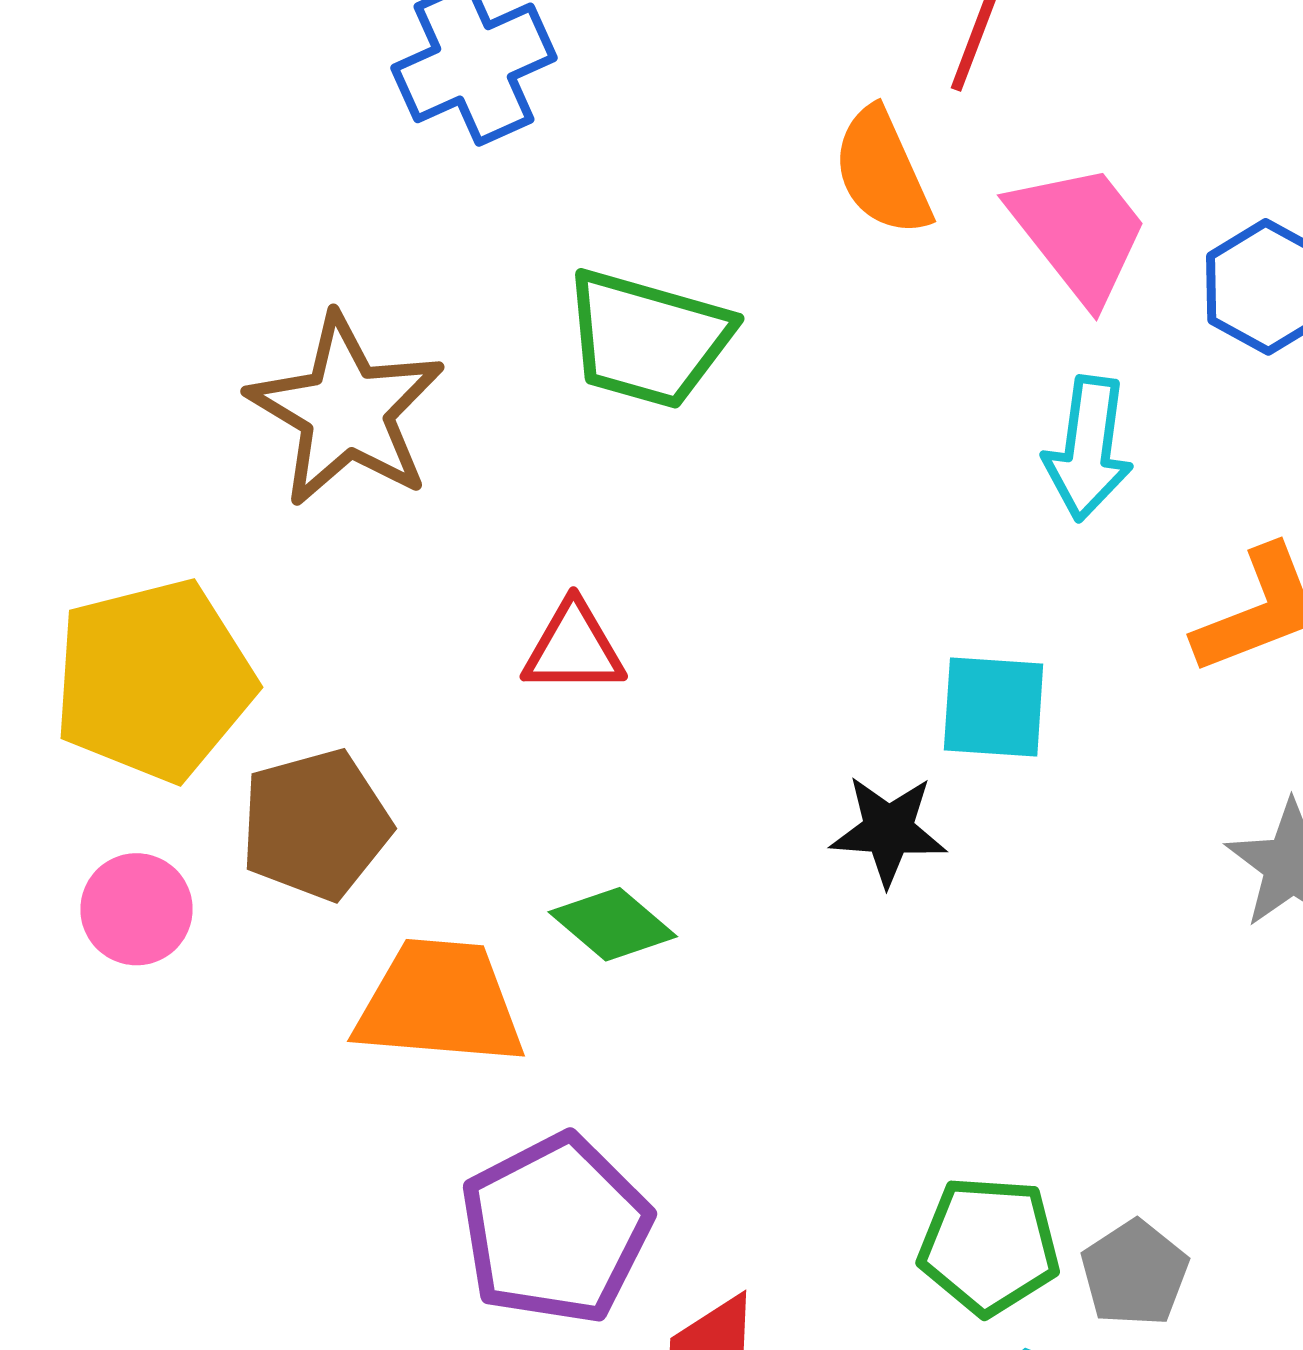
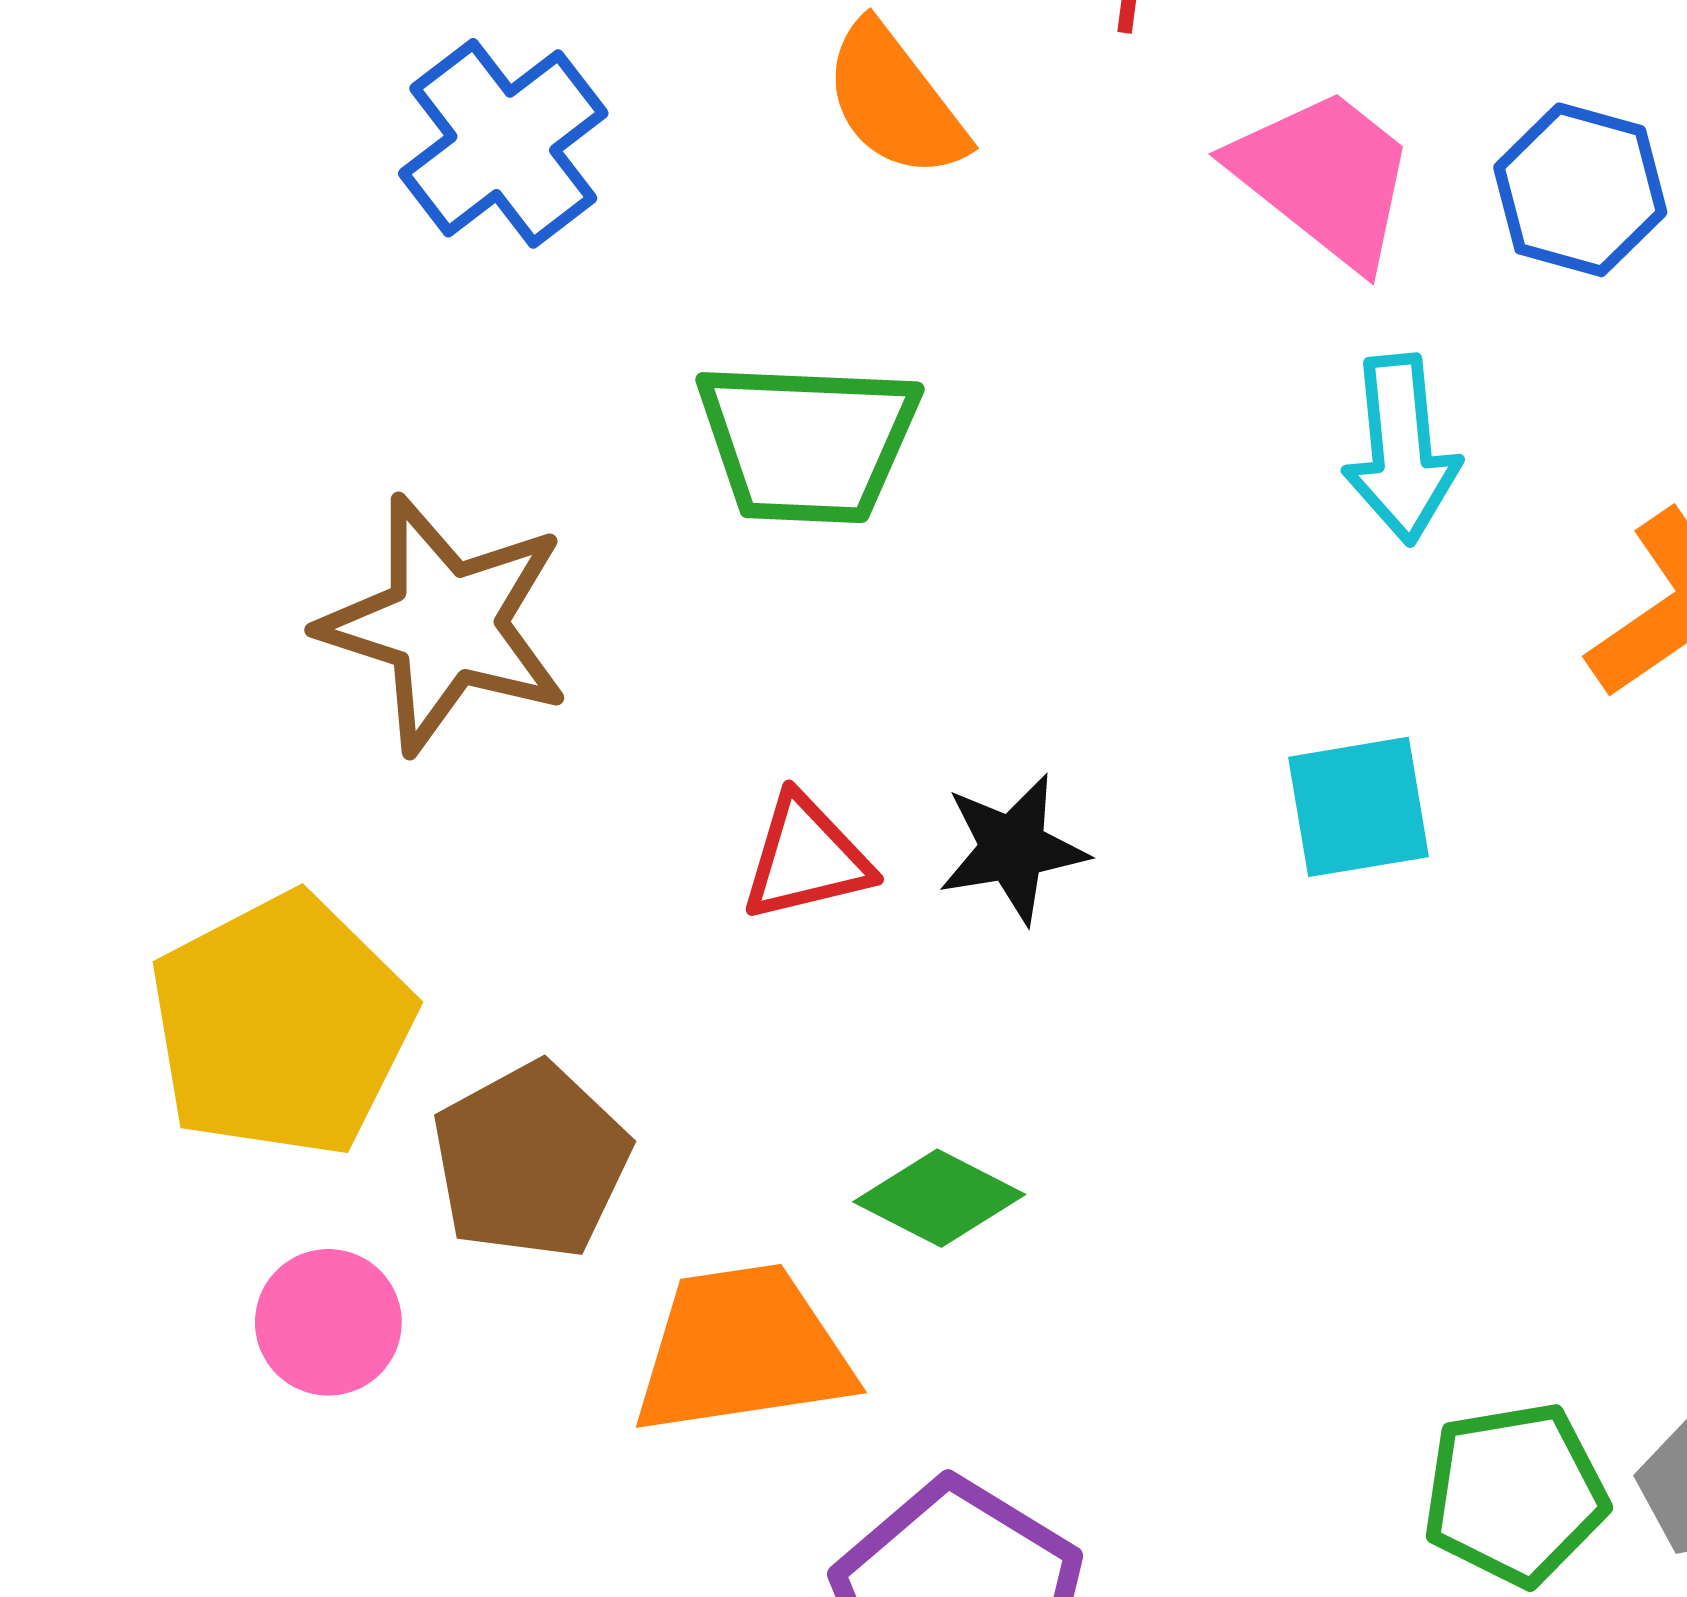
orange semicircle: (882, 172) -> (895, 101), moved
black star: (888, 830) -> (1013, 849), moved

